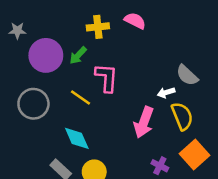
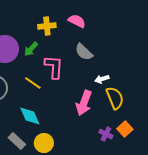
gray semicircle: (187, 75) -> (84, 52), moved
orange square: (195, 155) -> (125, 129), size x0.7
purple cross: (160, 166) -> (106, 134), moved

